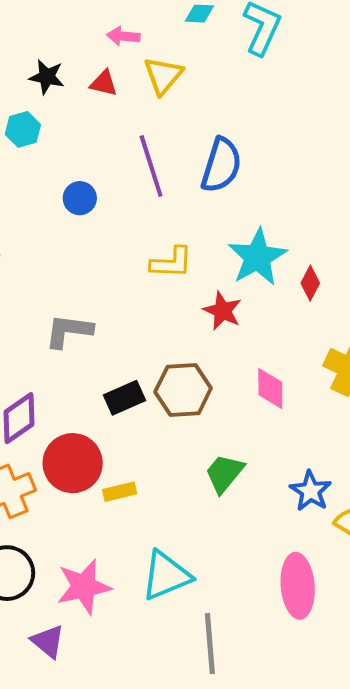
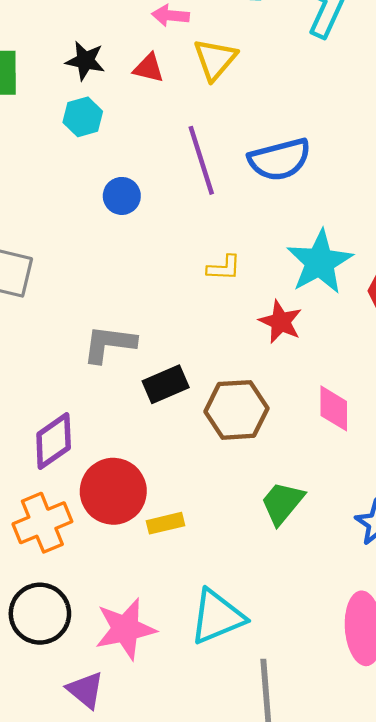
cyan hexagon: (23, 129) -> (83, 117), moved
blue semicircle: (221, 165) -> (279, 159), turned 58
yellow L-shape: (172, 263) -> (224, 268), size x0.7
black rectangle: (125, 398) -> (166, 384), moved

